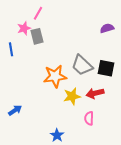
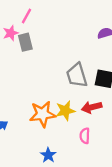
gray trapezoid: (82, 65) -> (77, 75), turned 30
orange star: (55, 76) -> (43, 114), moved

